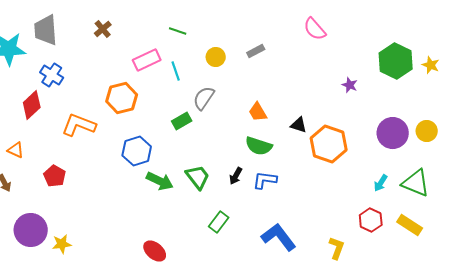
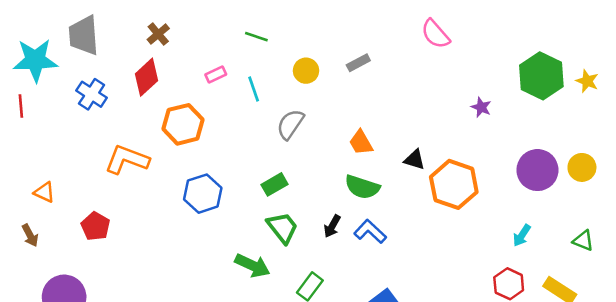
pink rectangle: (147, 60) -> (216, 75), size x0.6
red diamond: (32, 105) -> (146, 77), moved
green rectangle: (182, 121) -> (275, 184), moved
blue L-shape: (265, 180) -> (370, 232), turned 35
green arrow: (160, 181) -> (252, 266), moved
green triangle: (416, 183) -> (583, 241), moved, size x0.6

